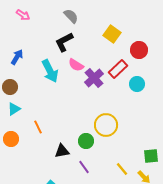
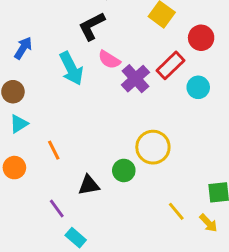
purple line: (84, 167) -> (57, 208), moved

